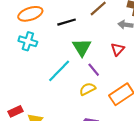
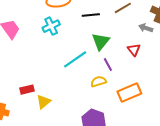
cyan cross: (28, 41) -> (51, 26), turned 36
red triangle: (118, 49) -> (134, 50), turned -32

